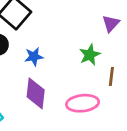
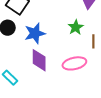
blue star: (34, 57) -> (35, 33), size x1.5

